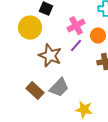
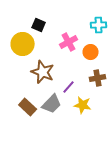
purple line: (76, 46) -> (69, 87), moved
yellow star: (84, 110) -> (83, 105), moved

